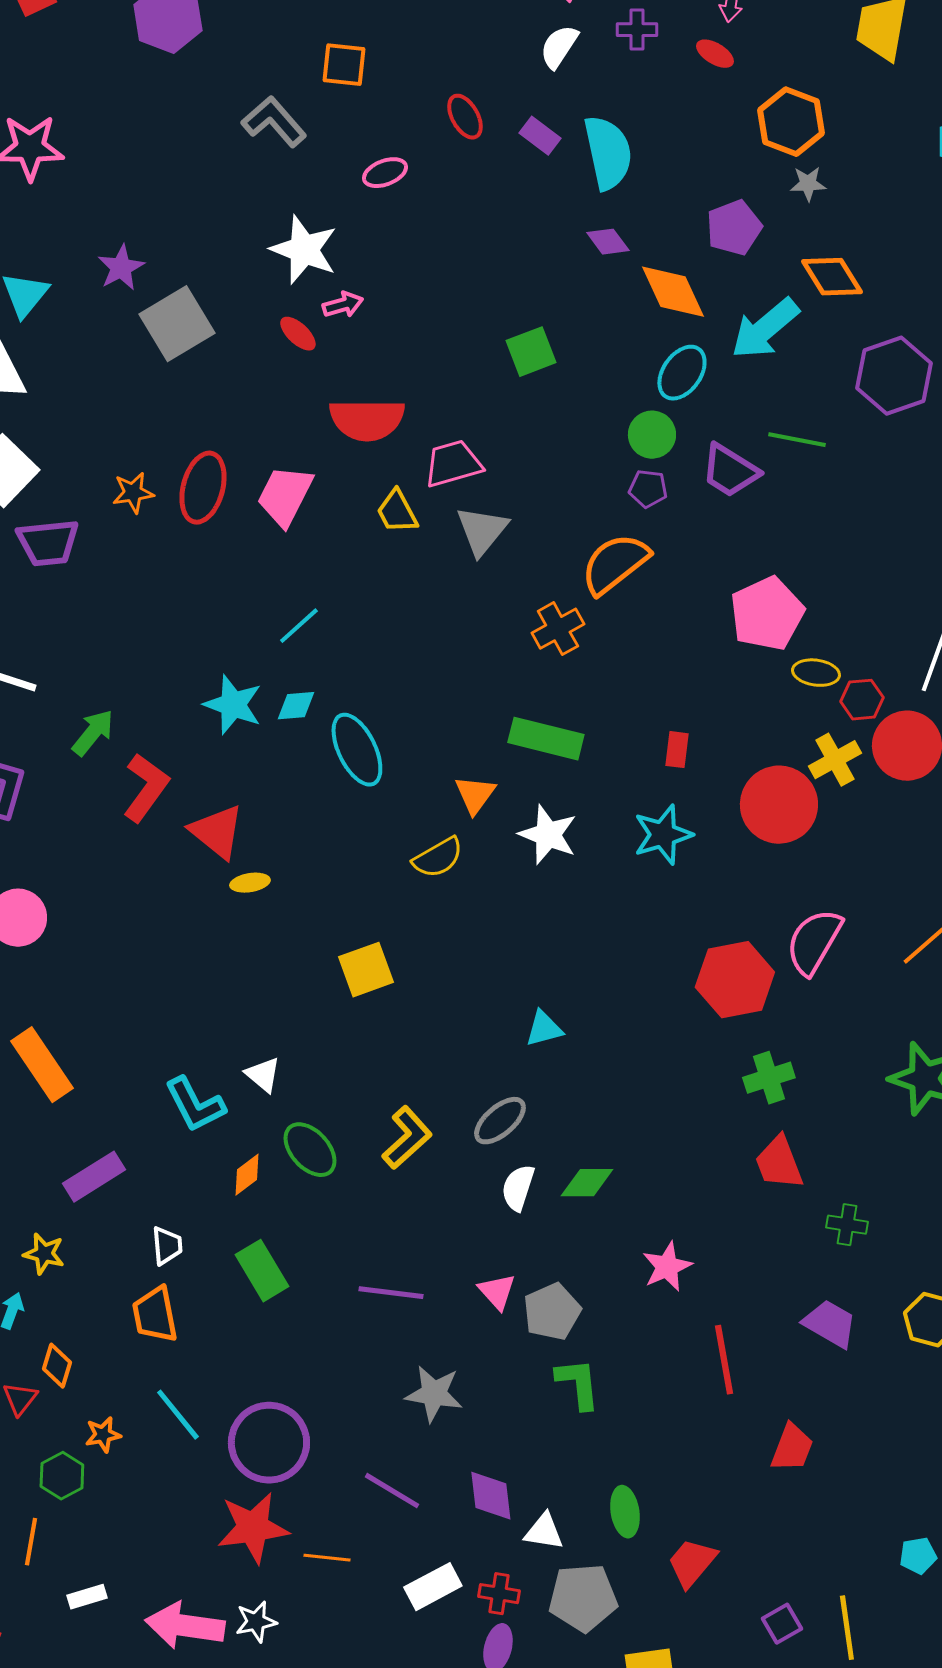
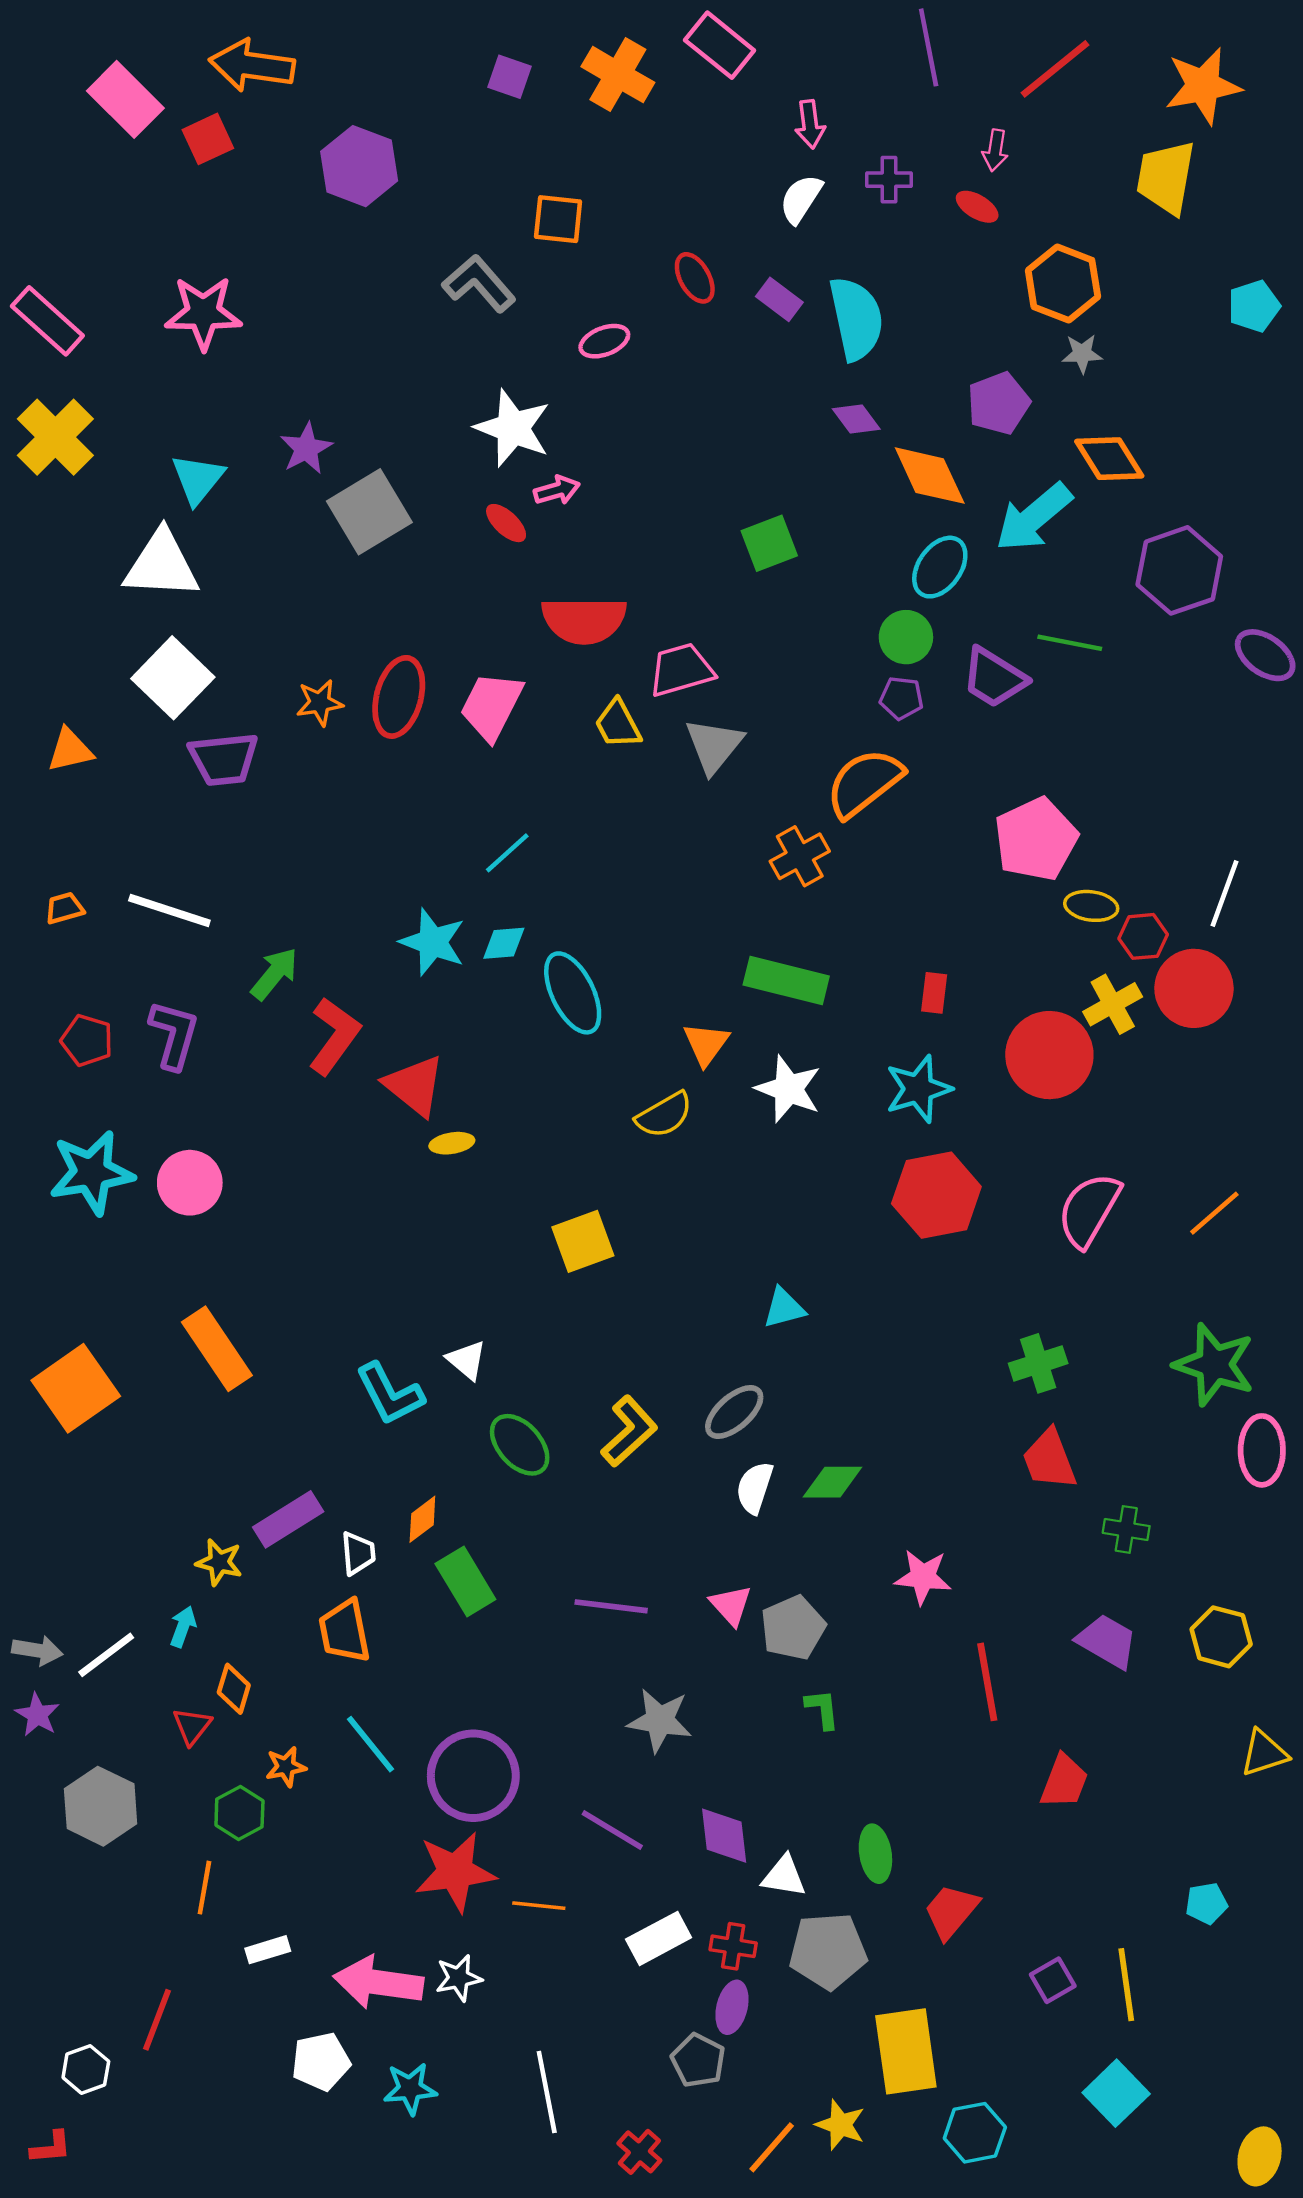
red hexagon: (735, 980) -> (936, 1195), moved
orange diamond: (247, 1175) -> (422, 1519), moved
purple rectangle: (94, 1177) -> (288, 1519), moved
pink star: (667, 1267) -> (923, 1577), turned 30
green L-shape: (578, 1384) -> (822, 1709), size x0.7

